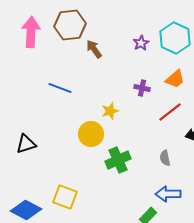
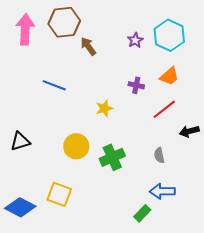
yellow circle: (91, 134) -> (76, 146), moved

